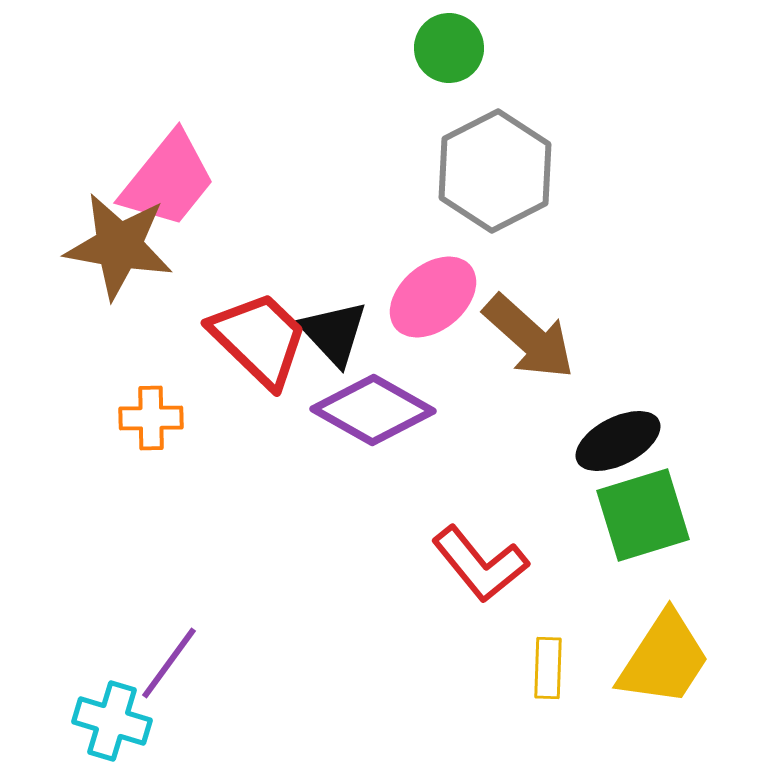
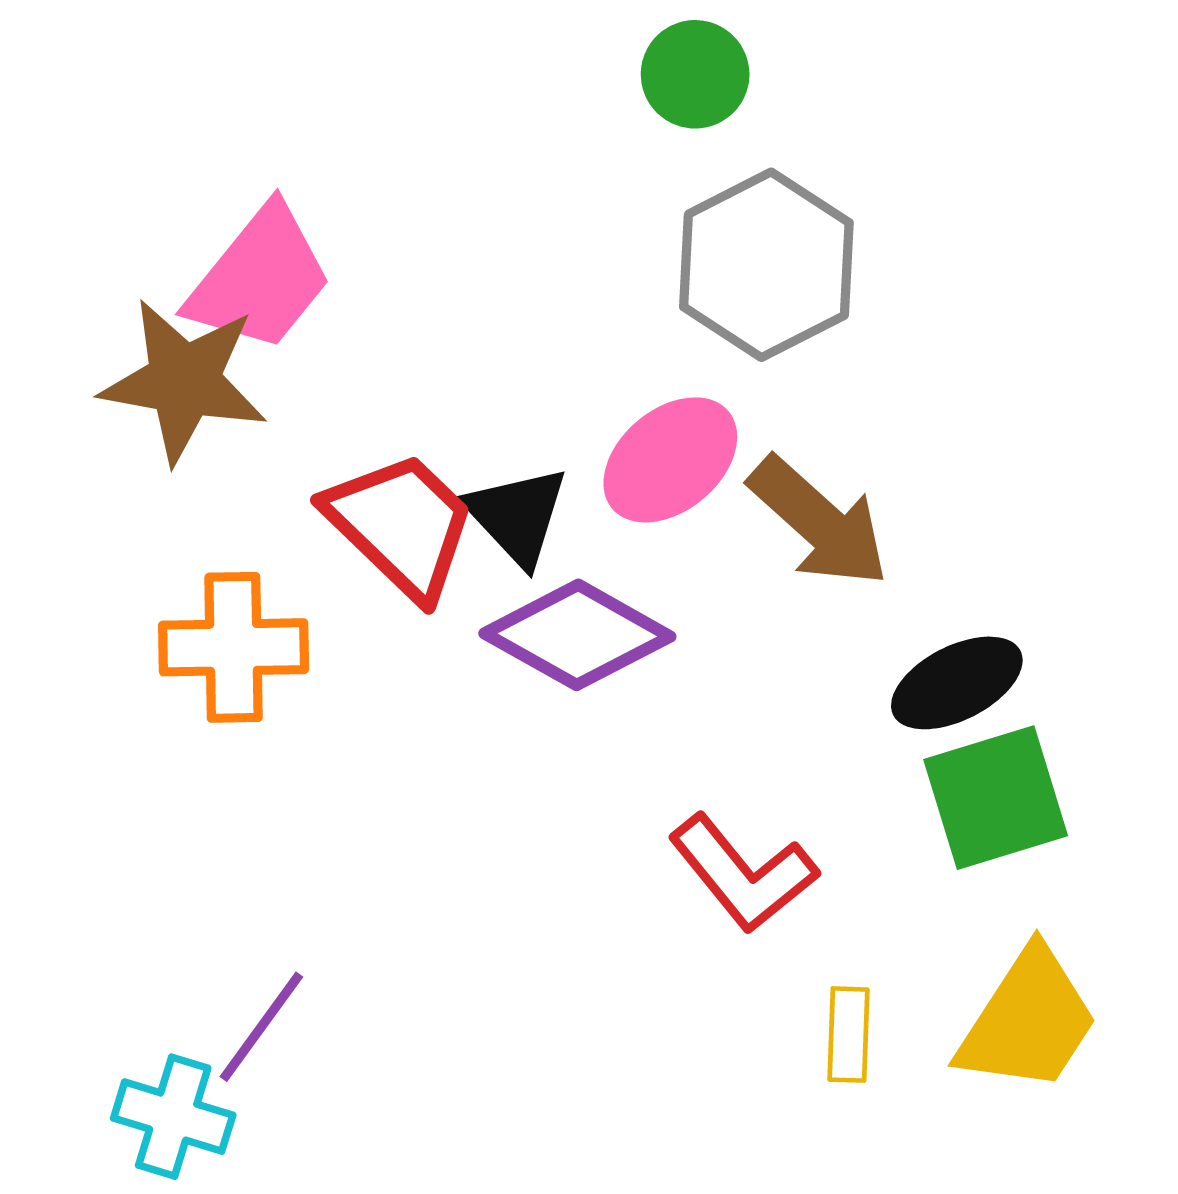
orange cross: (151, 418) -> (234, 647), size x1.5

